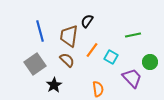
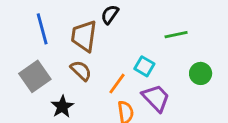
orange line: (92, 50) -> (117, 84), moved
purple trapezoid: (132, 78) -> (156, 98), moved

